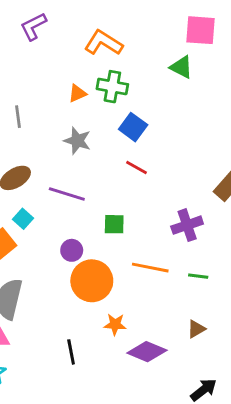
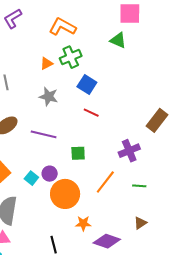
green cross: (112, 87) -> (71, 57), turned -30
cyan square: (23, 219) -> (31, 178), moved
orange line: (150, 268) -> (105, 182), turned -60

